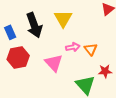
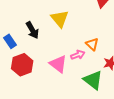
black arrow: (34, 25) -> (32, 30), size x0.7
pink arrow: (73, 47) -> (78, 55), moved

